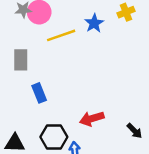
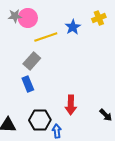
gray rectangle: (21, 60) -> (32, 61), moved, turned 42
red arrow: (92, 119) -> (71, 105), turned -72

